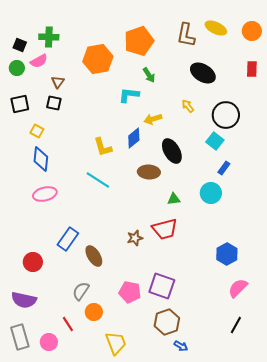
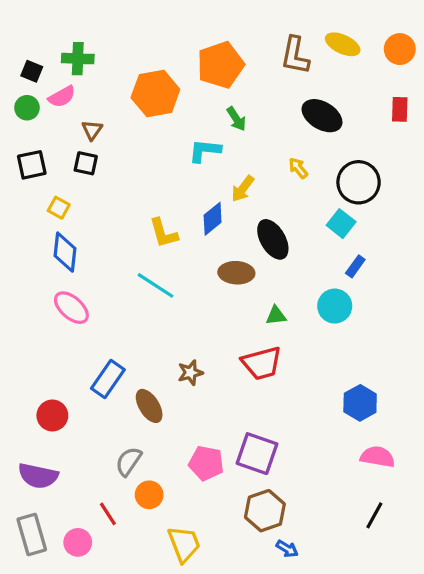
yellow arrow: (153, 119) -> (243, 189), turned -36
pink ellipse: (45, 194) -> (71, 308), turned 55
brown star: (135, 238) -> (190, 373), moved
pink semicircle: (238, 288) -> (378, 457), turned 55

